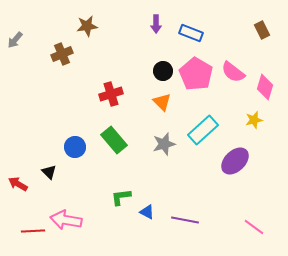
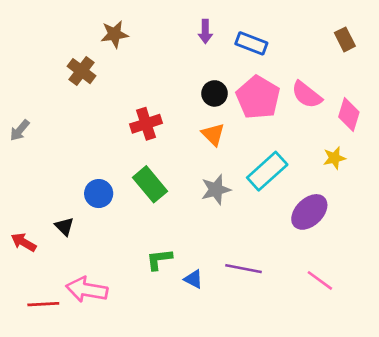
gray arrow: (15, 40) -> (20, 130), moved
brown cross: (62, 54) -> (82, 71), turned -30
purple line: (185, 220) -> (243, 269), moved
pink line: (254, 227) -> (320, 280), moved

